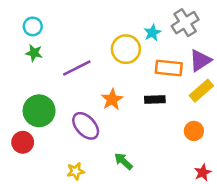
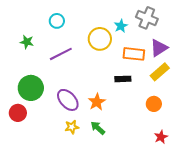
gray cross: (185, 23) -> (147, 18), turned -35
cyan circle: (33, 26) -> (57, 21), moved
orange star: (112, 99) -> (97, 102), moved
yellow star: (76, 171) -> (72, 127), moved

